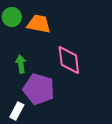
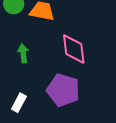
purple pentagon: (39, 89) -> (63, 90), moved

